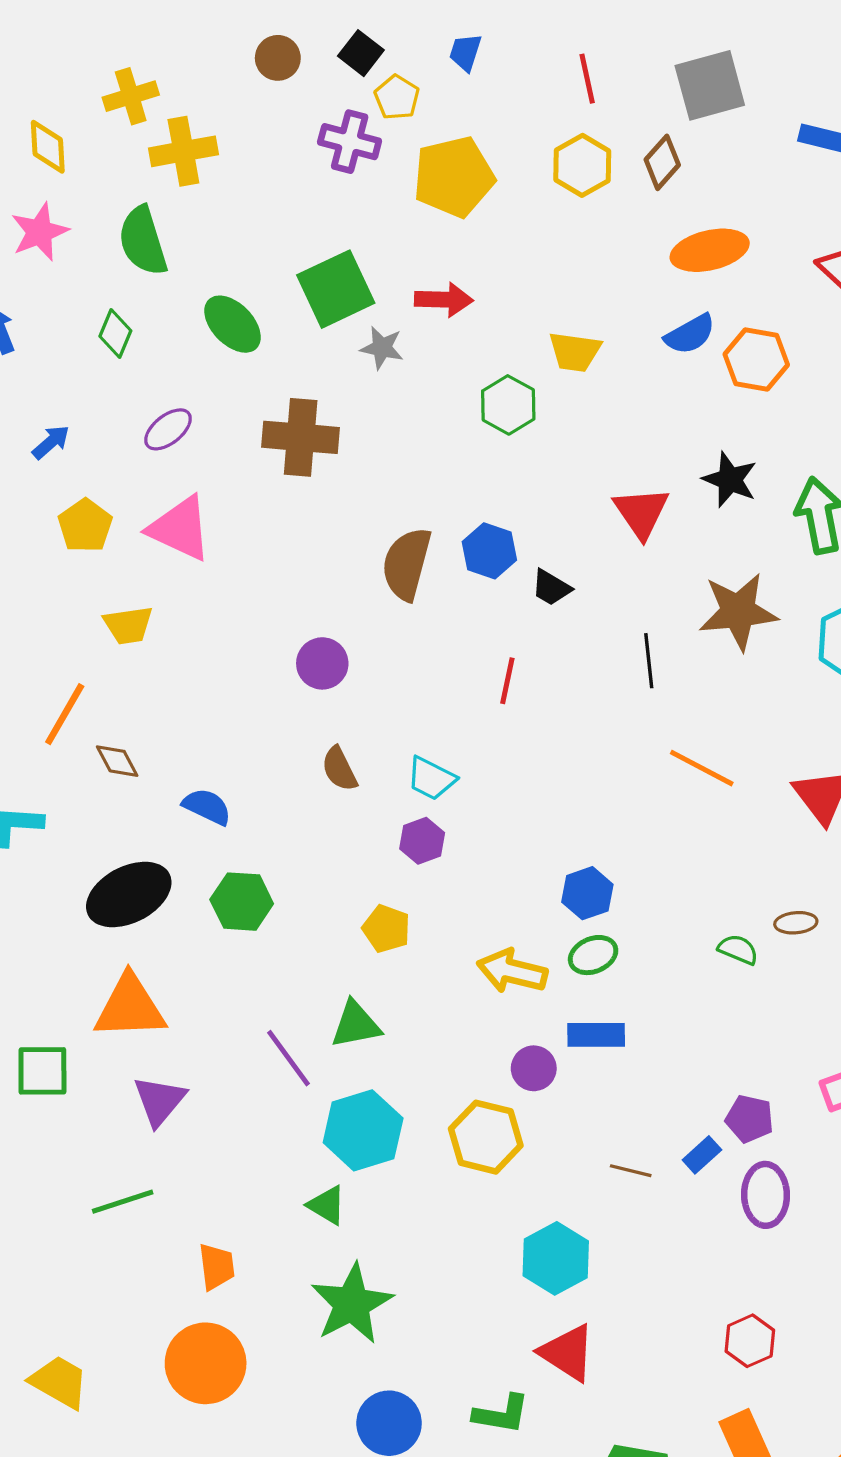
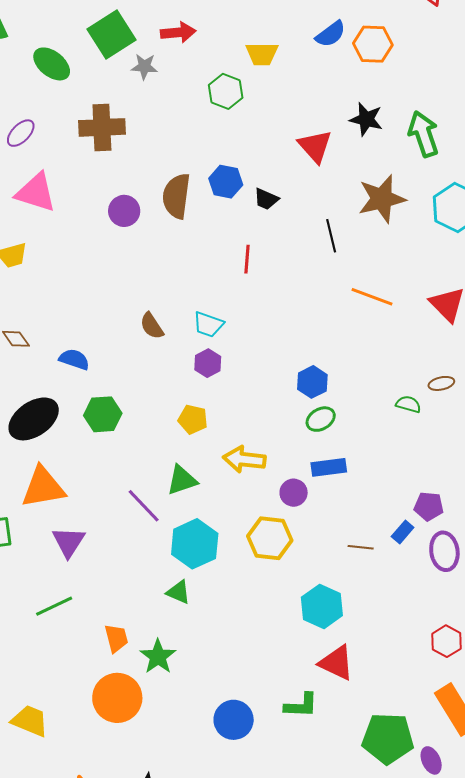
purple circle: (322, 663) -> (124, 211), moved
yellow arrow: (512, 971) -> (244, 459), moved
green star: (352, 1304) -> (158, 657), moved, size x0.7

